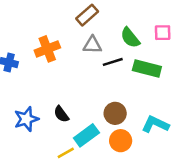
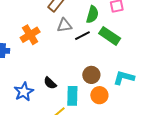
green semicircle: (130, 38) -> (92, 15), turned -114
green rectangle: (147, 69) -> (110, 36), turned 30
cyan rectangle: (86, 135) -> (72, 96), turned -42

